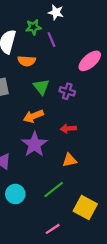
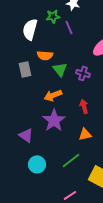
orange semicircle: (27, 61) -> (45, 55), moved
red arrow: (68, 129) -> (84, 106), turned 80

